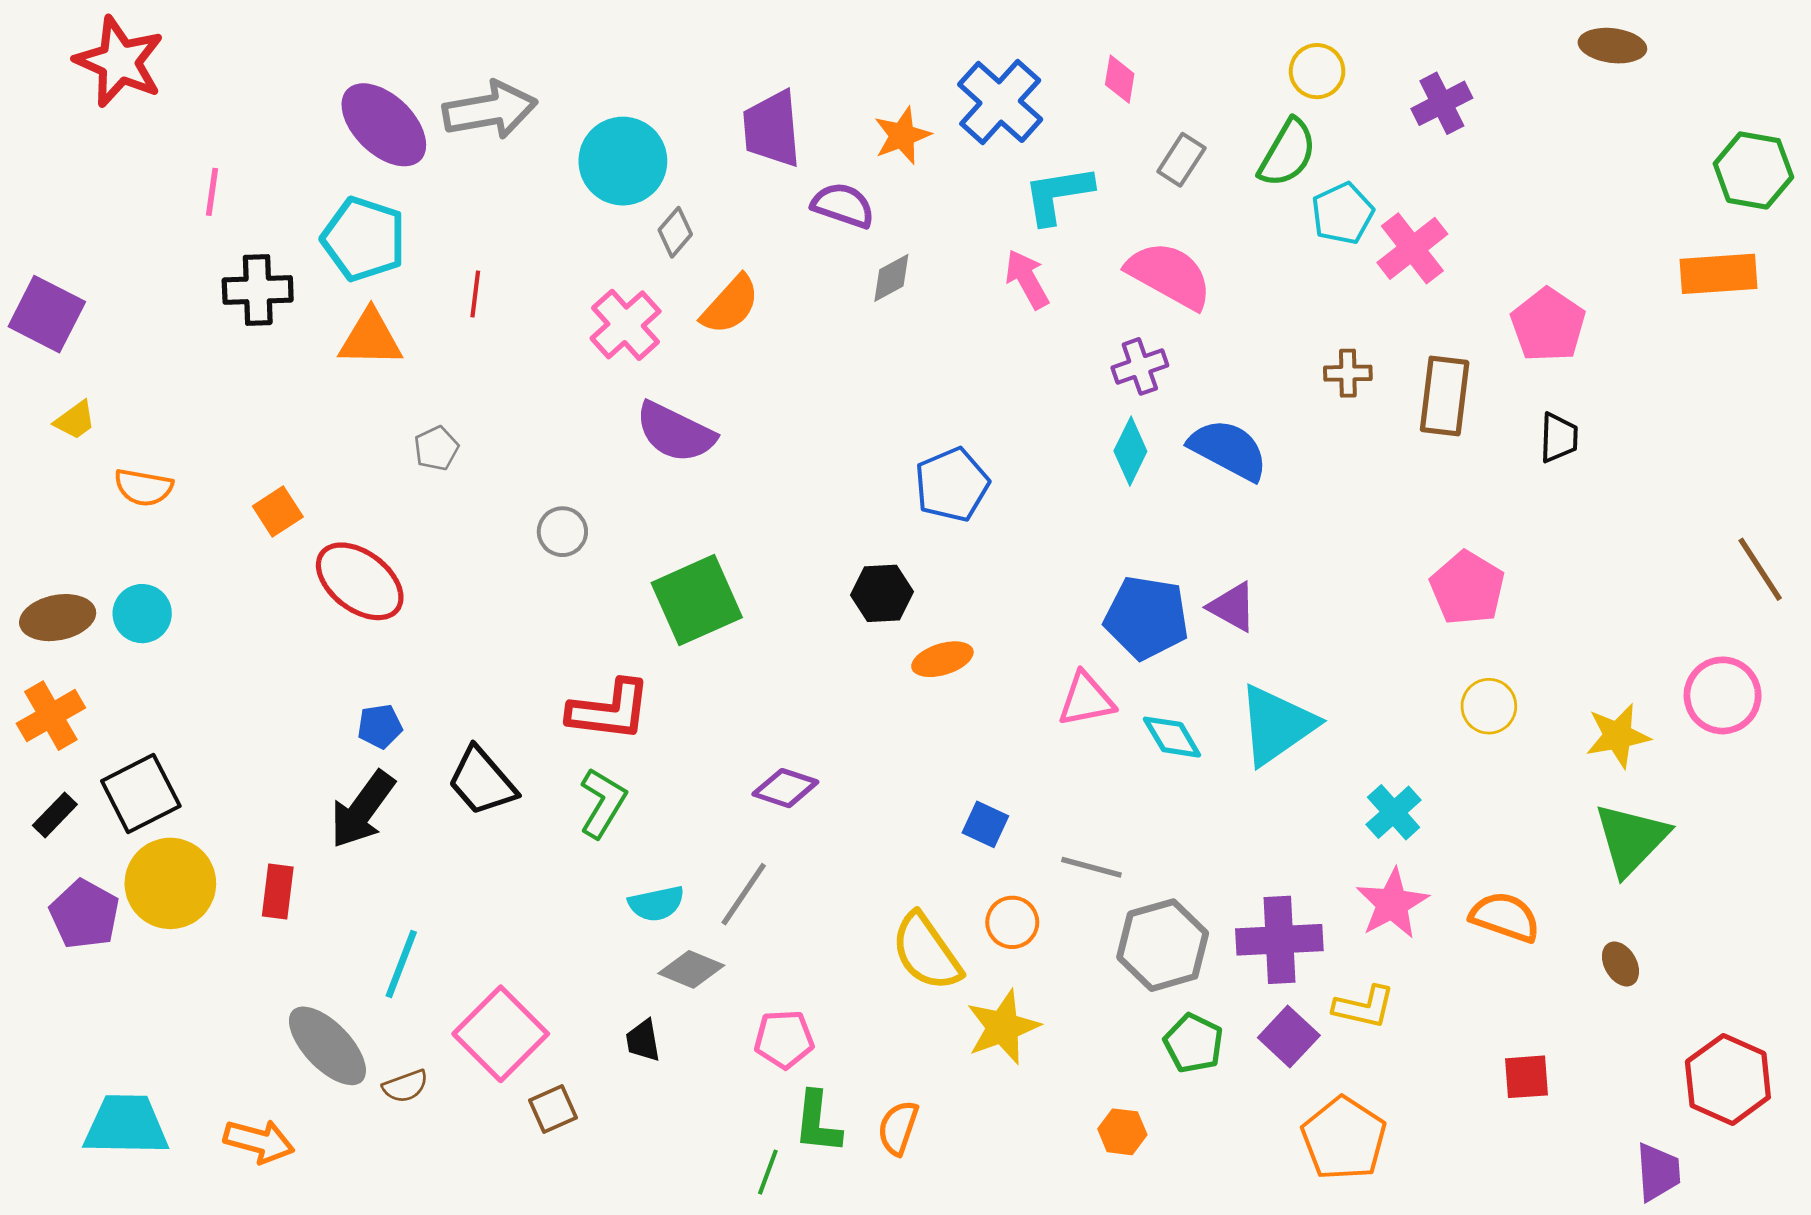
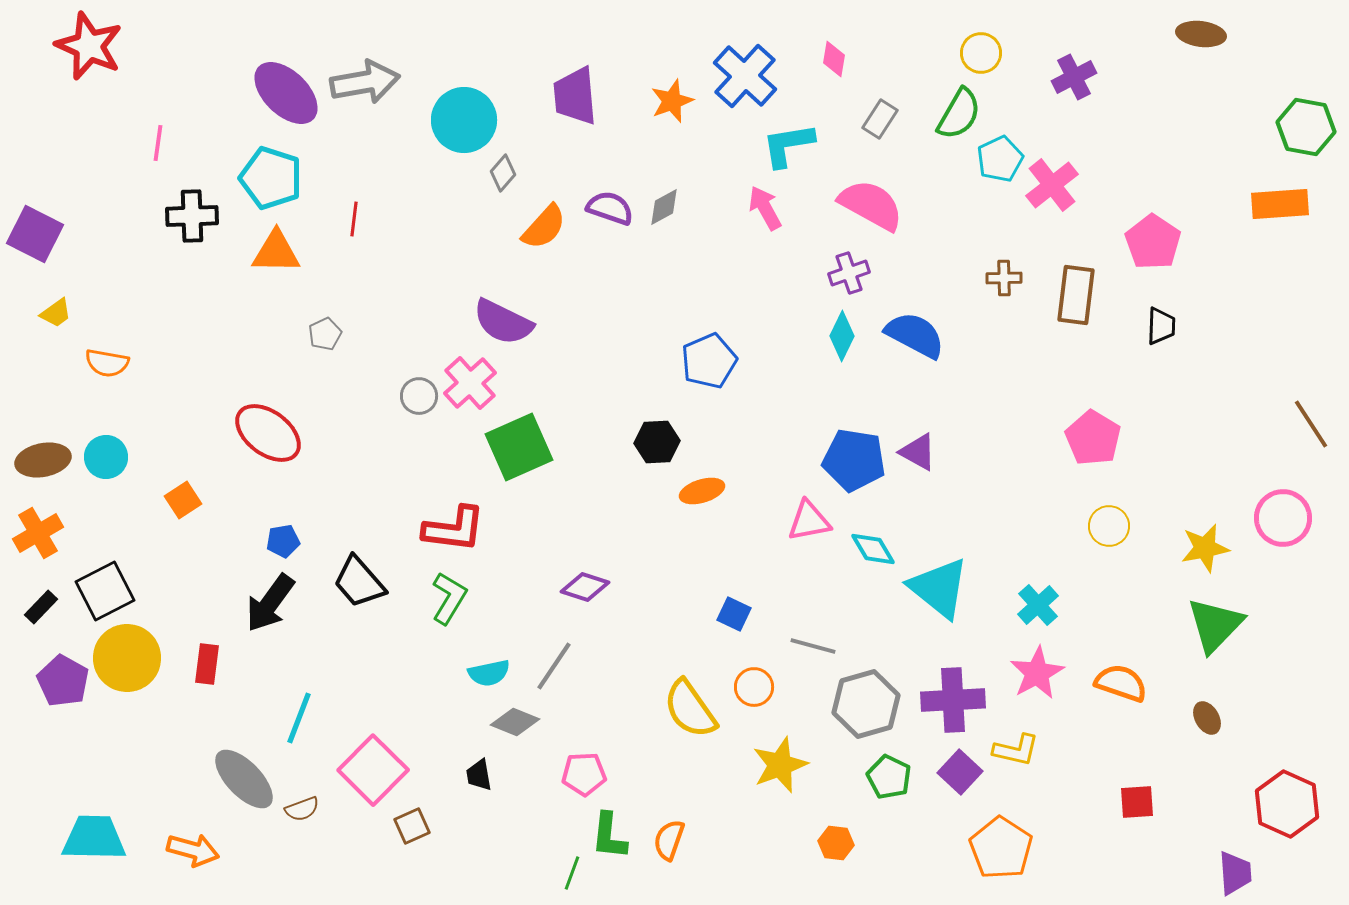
purple semicircle: (843, 205) -> (610, 208), moved
pink cross: (626, 325) -> (470, 383), moved
orange square: (278, 511) -> (183, 500), moved
cyan triangle: (1277, 725) -> (939, 588), moved, turned -46
yellow star: (1003, 1027) -> (780, 765), moved

